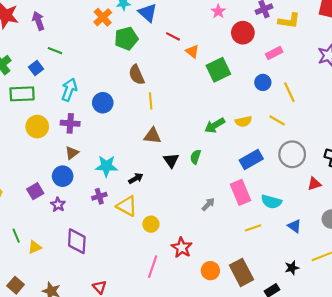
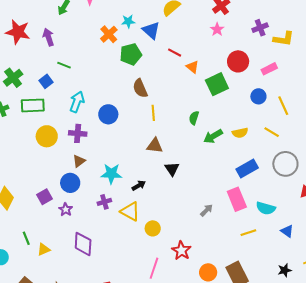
red circle: (243, 33) -> (238, 61), moved
green semicircle: (196, 157) -> (194, 118), moved

